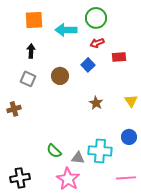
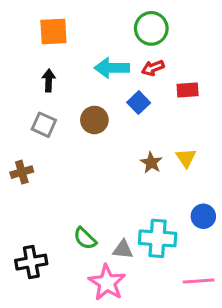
cyan arrow: (66, 30) -> (112, 68), moved
yellow triangle: (131, 101) -> (186, 158), moved
black cross: (20, 178) -> (31, 262), moved

